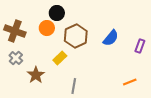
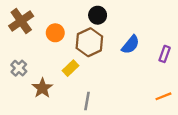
black circle: (57, 13) -> (98, 15), moved
brown cross: (15, 31) -> (21, 21), moved, turned 35
orange line: (130, 82) -> (163, 96), moved

